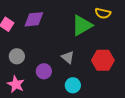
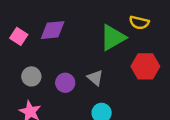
red hexagon: (103, 60) -> (145, 66), moved
purple circle: (44, 71) -> (65, 83), moved

